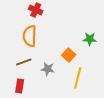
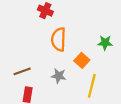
orange semicircle: (30, 36) -> (59, 39), moved
brown line: (24, 62) -> (22, 71), moved

